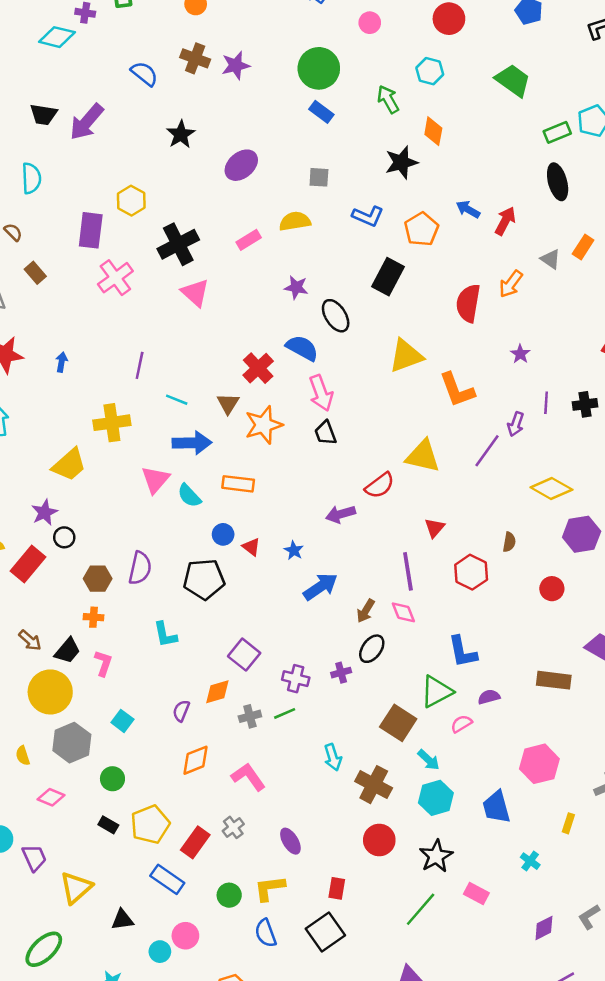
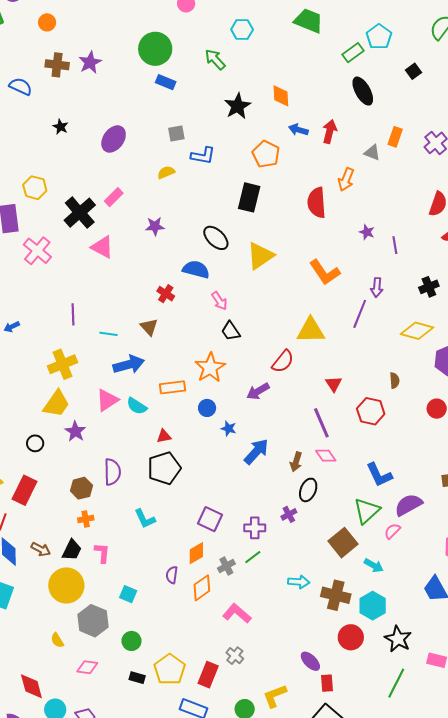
orange diamond: (433, 131) -> (281, 96), moved
black star: (181, 134) -> (61, 127), size x0.7
blue L-shape: (368, 216) -> (203, 156), moved
yellow semicircle: (295, 221) -> (166, 172), size x0.7
pink rectangle: (249, 240) -> (114, 197), moved
purple star: (296, 287) -> (155, 226), moved
yellow triangle: (406, 356) -> (260, 256), moved
blue arrow: (62, 362) -> (12, 327), turned -112
red cross: (258, 368) -> (166, 294), size x0.7
pink arrow: (321, 393) -> (219, 301), size x0.7
purple line: (546, 403) -> (395, 245), moved
black cross: (585, 404) -> (429, 287), moved
orange star: (264, 425) -> (210, 368), moved
yellow trapezoid: (69, 465) -> (56, 404), moved
pink triangle: (155, 480) -> (107, 400), turned 30
purple star: (44, 512) -> (75, 431), moved
blue circle: (223, 534) -> (207, 408), moved
black circle: (64, 537) -> (35, 443), moved
red triangle: (251, 547) -> (164, 436), moved, turned -35
purple semicircle: (489, 697) -> (408, 505), size x1.6
brown square: (398, 723) -> (343, 543), turned 32
cyan arrow: (333, 757) -> (299, 582), turned -55
orange diamond: (195, 760) -> (202, 588), moved
cyan hexagon: (436, 798) -> (373, 606), moved
purple ellipse: (290, 841) -> (310, 661), moved

